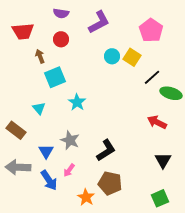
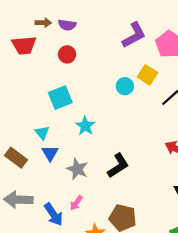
purple L-shape: (99, 22) -> (134, 35), moved
brown arrow: (40, 56) -> (43, 23), moved, turned 112
cyan circle: (112, 56) -> (125, 86), moved
black L-shape: (106, 150) -> (118, 166), moved
blue triangle: (46, 151) -> (50, 153), moved

